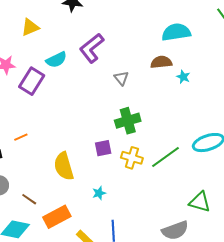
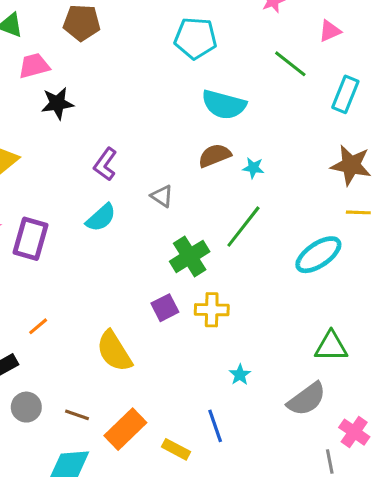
cyan semicircle: (176, 32) -> (224, 105), turned -140
purple L-shape: (92, 48) -> (105, 164), size x0.7
cyan semicircle: (56, 60) -> (101, 218), moved
green line: (165, 157) -> (243, 227), moved
cyan star: (99, 193) -> (240, 375), moved

